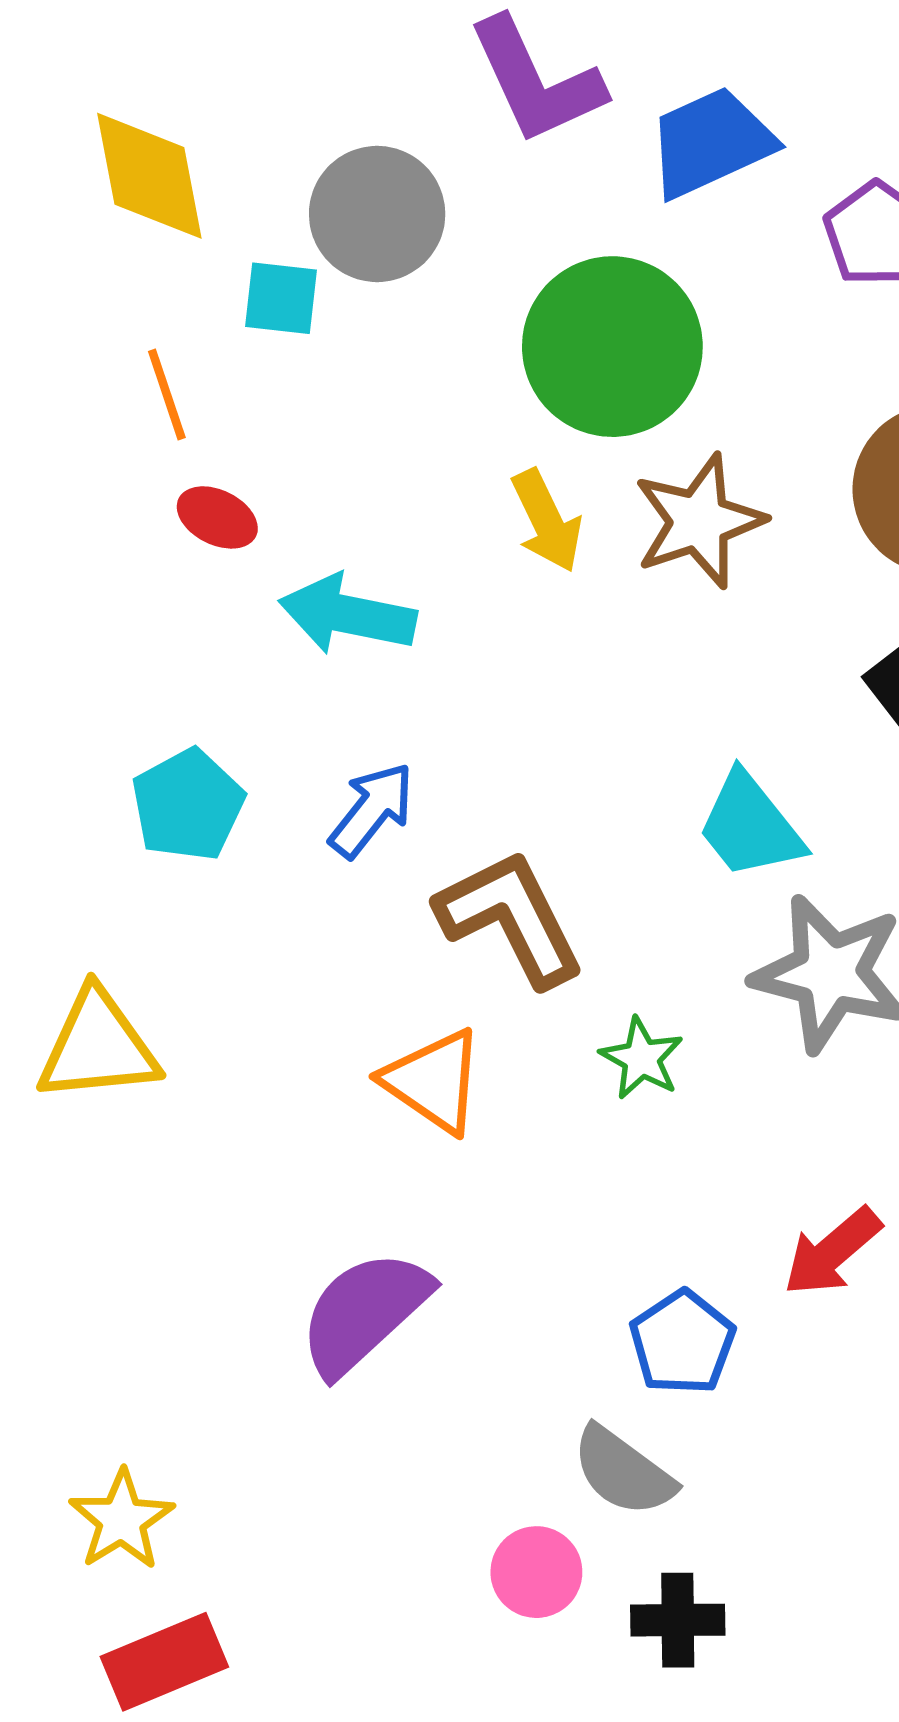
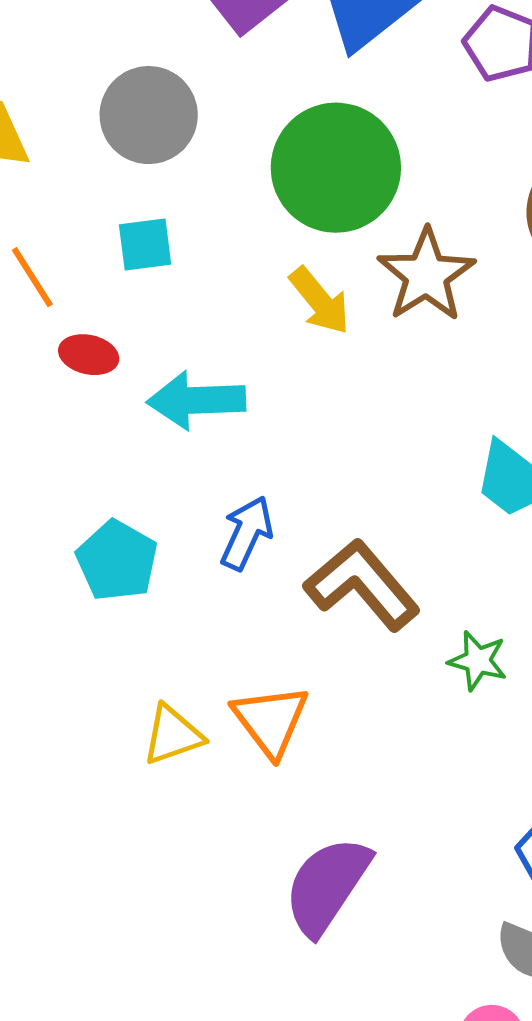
cyan square: (281, 298) -> (145, 245), moved
yellow triangle: (98, 1046) -> (173, 735), moved, size x0.7
orange triangle: (434, 1081) -> (271, 720), moved, turned 32

